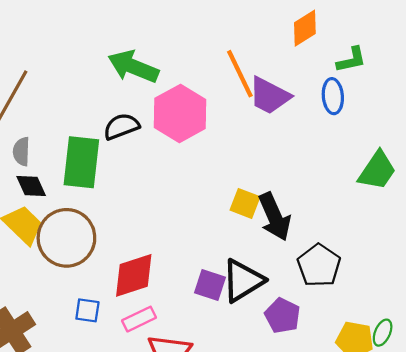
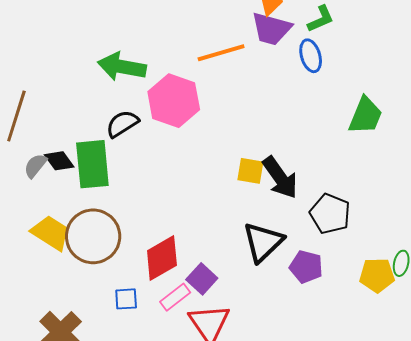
orange line: (240, 74) -> (221, 53), turned -69
purple trapezoid: (269, 96) -> (271, 29), moved
gray semicircle: (21, 151) -> (35, 166), turned 48
black diamond: (31, 186) -> (59, 161), moved
purple square: (210, 285) -> (202, 279), moved, turned 36

